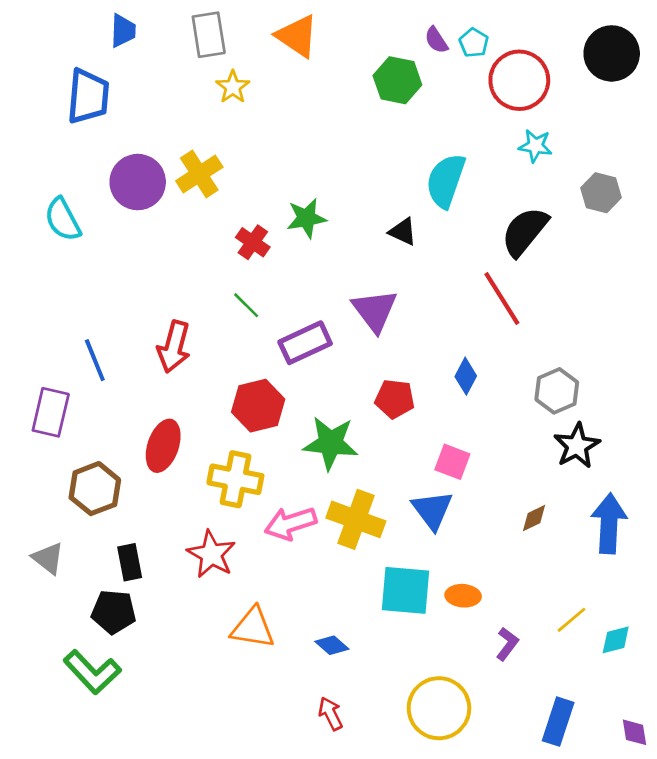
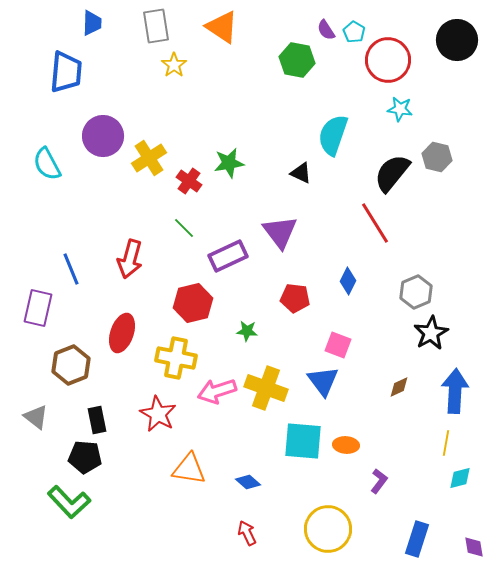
yellow cross: (199, 174) -> (149, 158), moved
gray hexagon: (601, 193) -> (437, 157), moved
green star: (331, 443) -> (247, 331), size x0.5
yellow line: (572, 620) -> (446, 443), moved, turned -40

